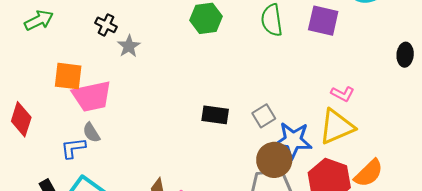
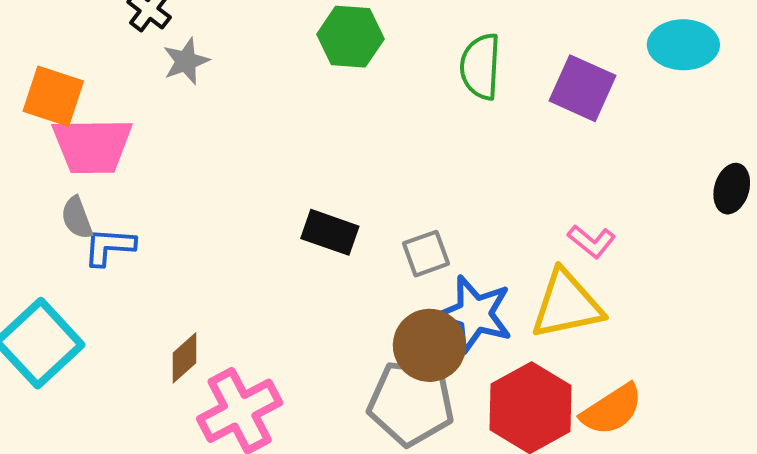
blue L-shape: (73, 148) -> (109, 247), moved

